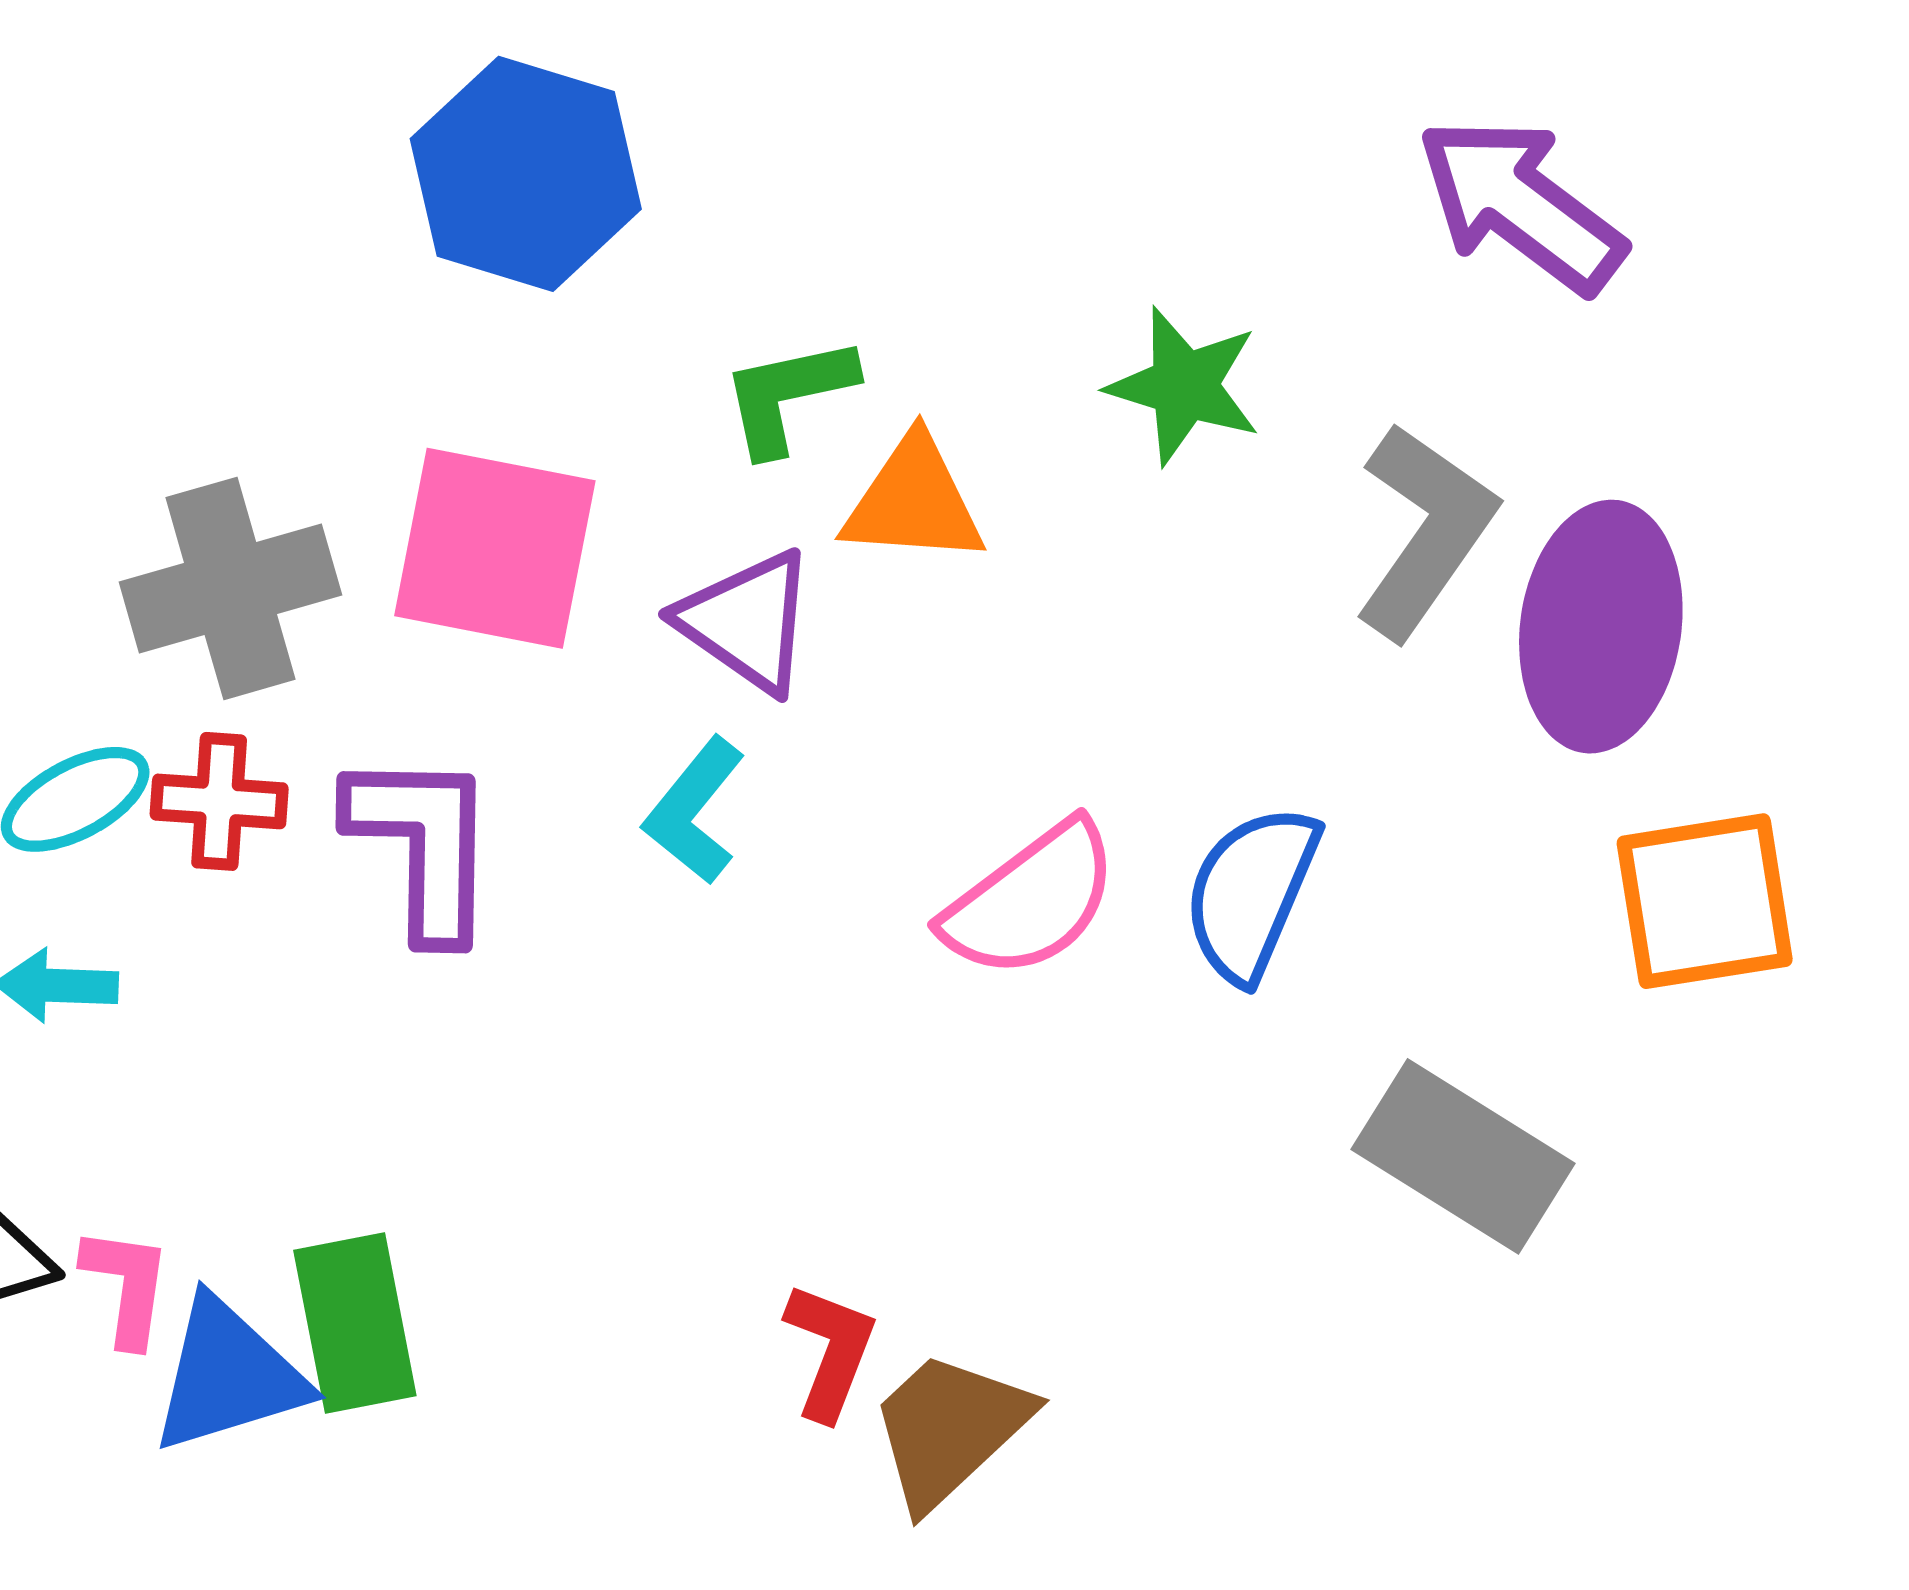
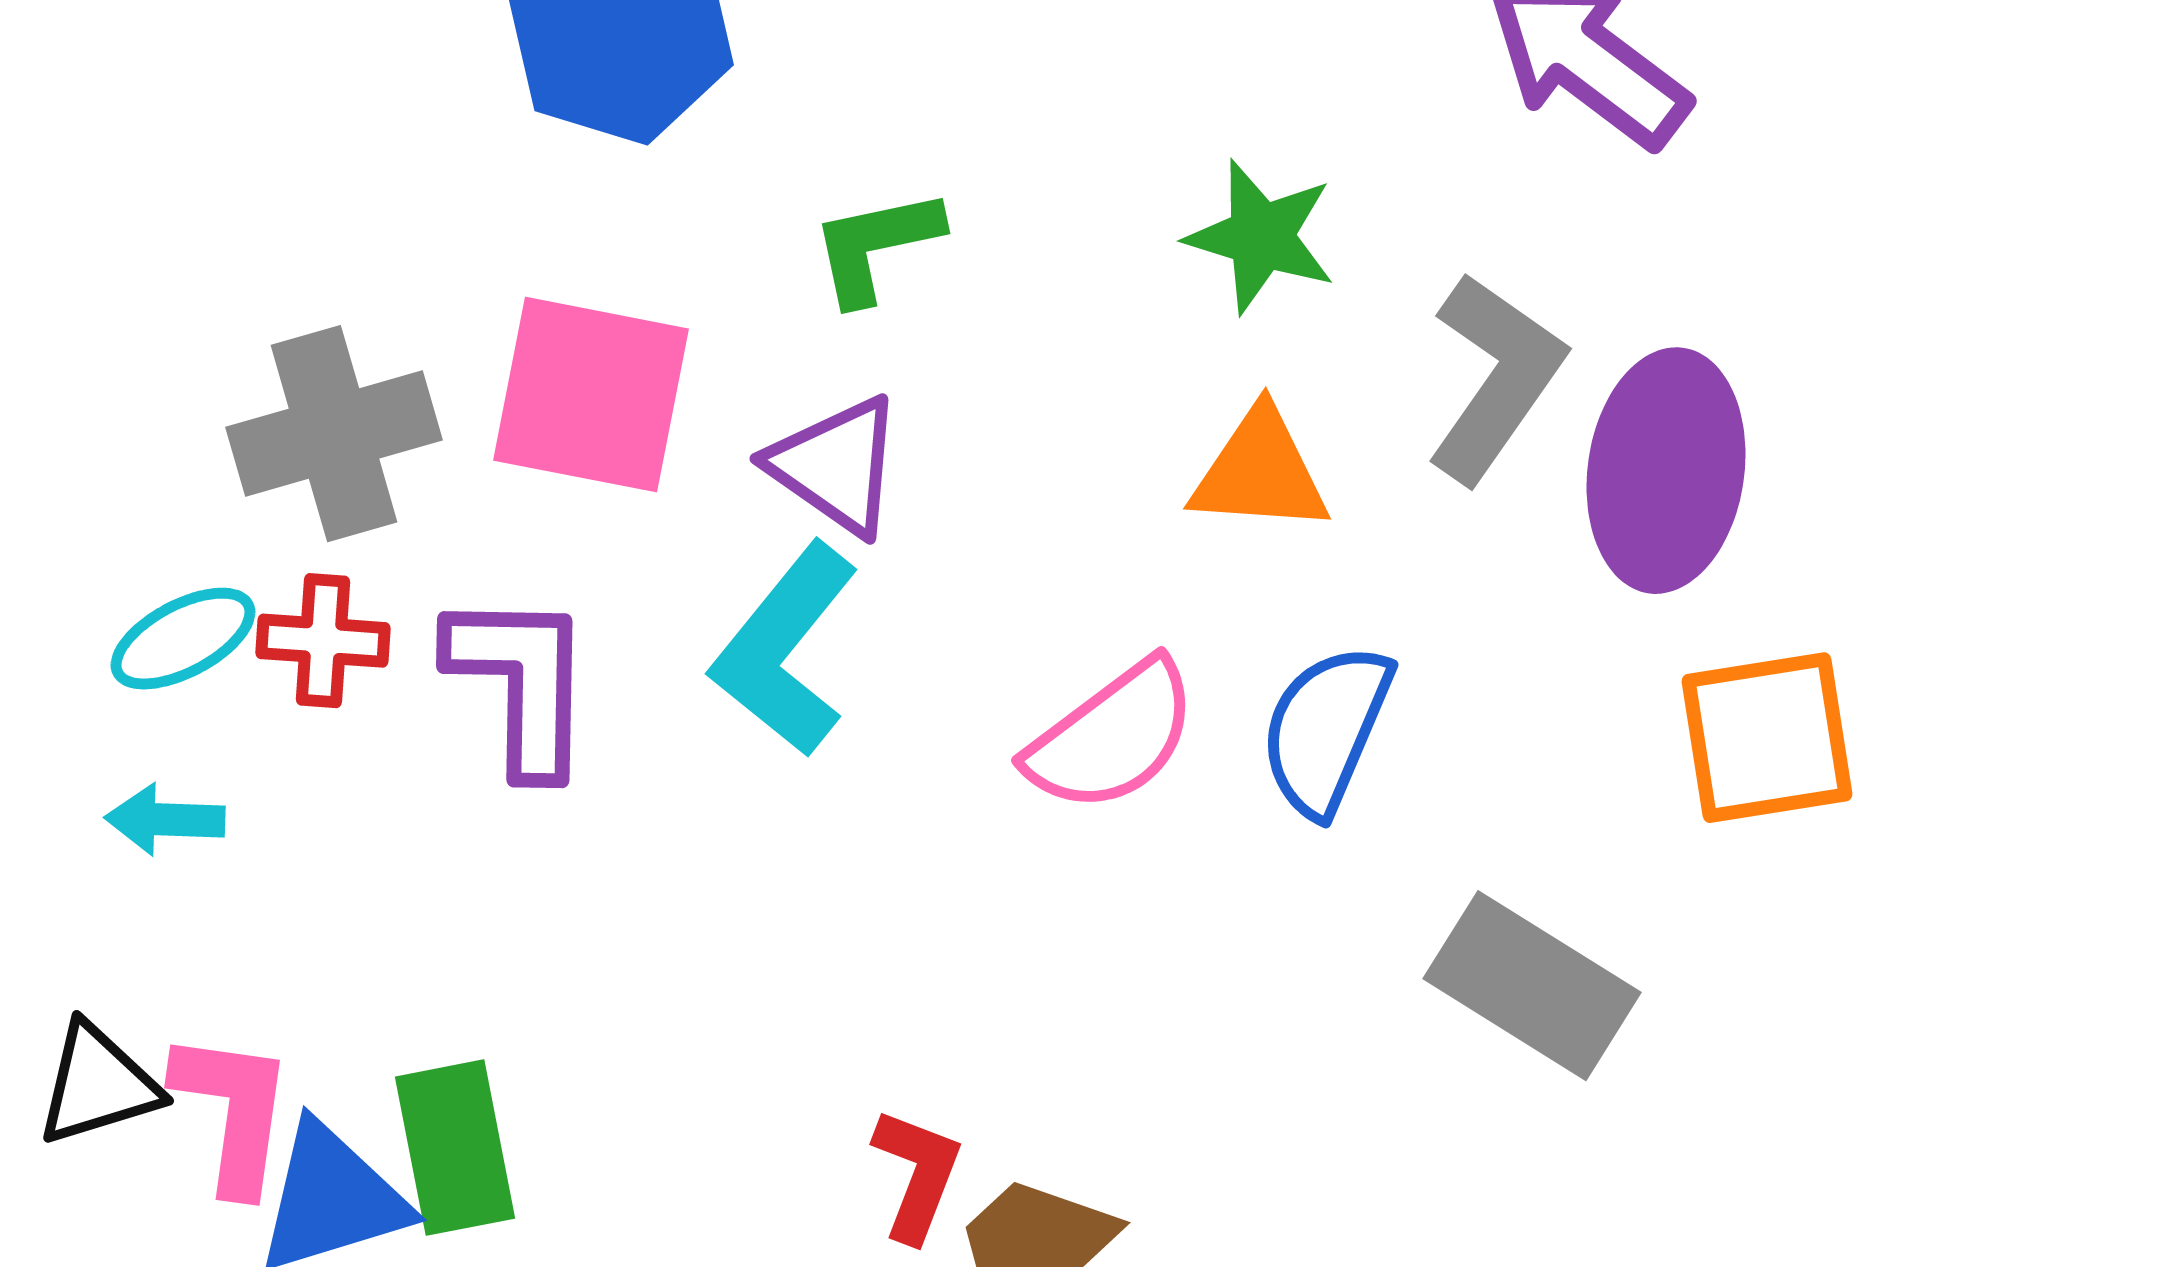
orange triangle: (914, 501) -> (1260, 472), moved
cyan L-shape: (694, 811) -> (785, 650), size x1.5
pink L-shape: (127, 1286) -> (233, 1112), size x1.4

